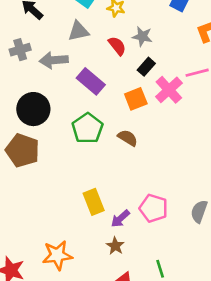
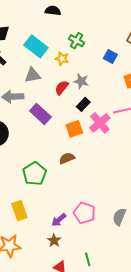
red semicircle: (117, 46) -> (62, 88), turned -105
green pentagon: (87, 128) -> (34, 174), moved
brown semicircle: (128, 138) -> (67, 158), turned -56
yellow rectangle: (94, 202) -> (19, 211), moved

